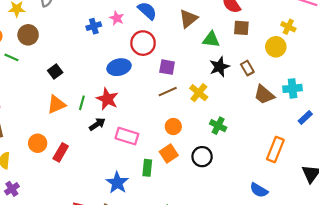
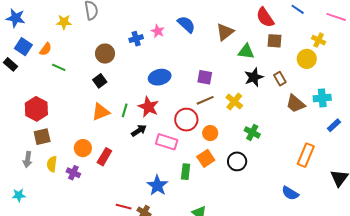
brown circle: (28, 35) -> (105, 54), moved
red circle: (143, 43) -> (186, 120), moved
purple cross: (12, 189) -> (73, 173), moved, turned -32

